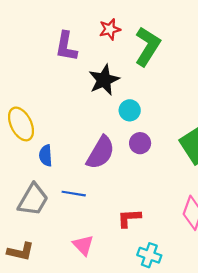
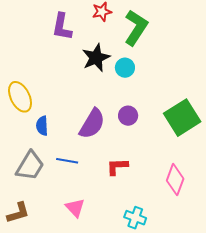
cyan circle: (130, 110) -> (125, 68), moved
red L-shape: (129, 218) -> (117, 167), moved
brown L-shape: (21, 252) -> (18, 213), turned -30

